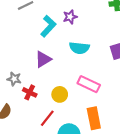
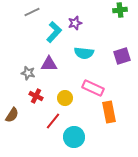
purple triangle: (43, 59) -> (49, 64), turned 30
gray star: (14, 79) -> (28, 73), moved
orange rectangle: (94, 118) -> (109, 112), moved

